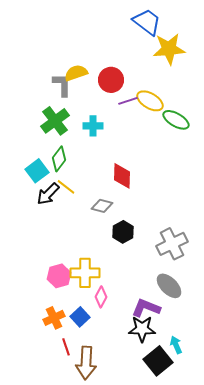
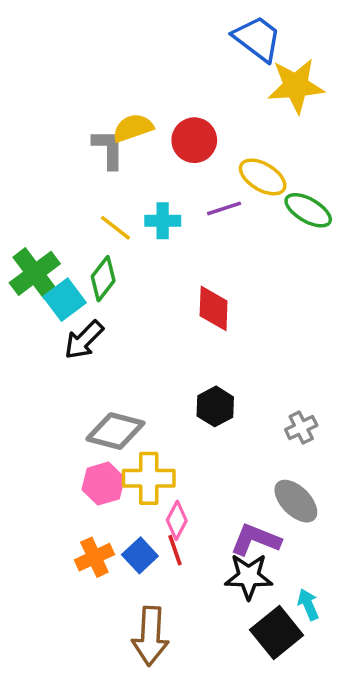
purple line: (128, 101) -> (224, 208), moved
green cross: (55, 121) -> (35, 273), moved
yellow line: (66, 187) -> (115, 228), moved
gray diamond: (102, 206) -> (115, 431), moved, size x1.5
gray cross: (172, 244) -> (301, 428), size x0.6
red line: (66, 347) -> (175, 550), moved

